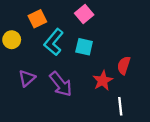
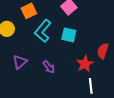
purple arrow: (61, 84) -> (49, 67), size x0.6
white line: (120, 106) -> (91, 86), moved

